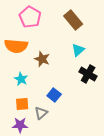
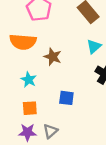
blue square: (54, 95) -> (66, 98), turned -32
gray triangle: (41, 113) -> (50, 131), moved

